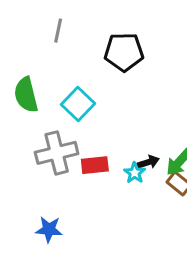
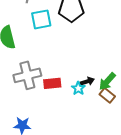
cyan square: (78, 104) -> (41, 19), moved, turned 35

